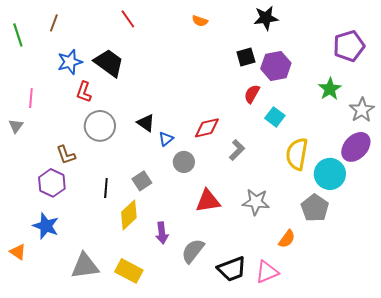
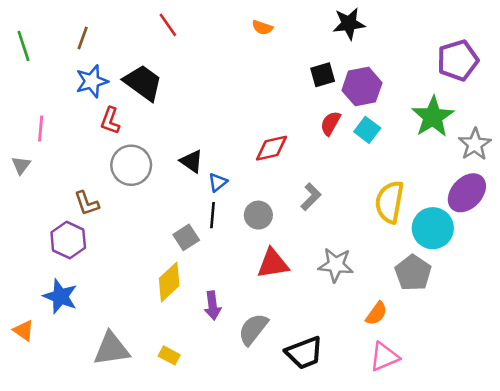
brown line: (54, 23) -> (83, 38), moved
green star: (330, 89) -> (433, 117), size x1.4
cyan square: (275, 117) -> (367, 130), moved
red diamond: (207, 128) -> (271, 148), moved
gray circle: (184, 162) -> (258, 215), moved
black line: (106, 188) -> (212, 215), moved
yellow rectangle: (129, 271) -> (169, 355), size x0.6
pink triangle: (267, 272) -> (384, 357), moved

